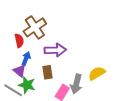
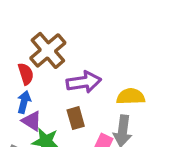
blue arrow: (26, 59) -> (24, 102), moved
yellow semicircle: (97, 73) -> (131, 97), moved, turned 36

